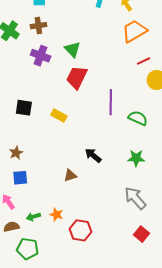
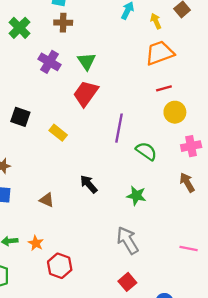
brown cross: (38, 26) -> (63, 23), moved
brown triangle: (70, 175) -> (47, 200), moved, turned 32

